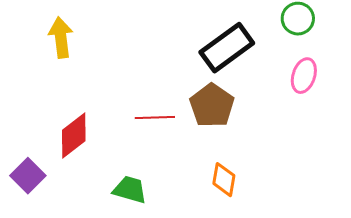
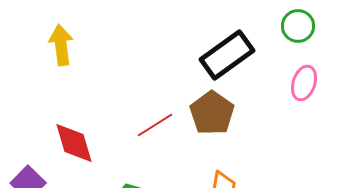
red line: (155, 118) -> (155, 125), turned -30
red diamond: (74, 136) -> (74, 143), turned -69

